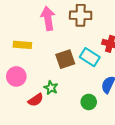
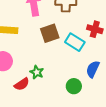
brown square: (65, 59) -> (50, 33), moved

